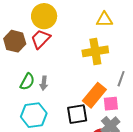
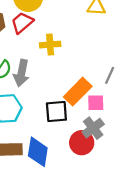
yellow cross: (95, 51) -> (50, 45), moved, size x0.7
gray arrow: (44, 83) -> (21, 73), size x1.6

